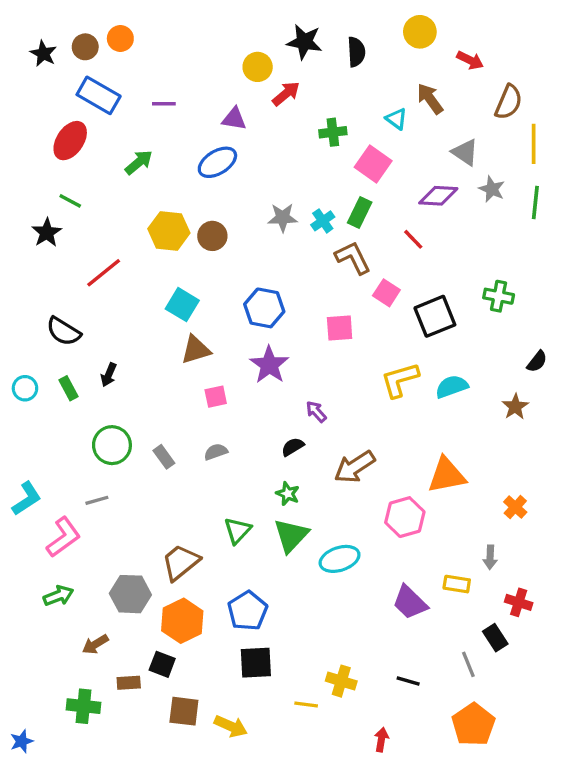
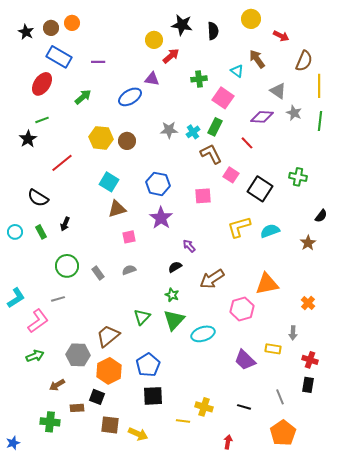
purple triangle: (234, 119) -> (152, 79), moved
green line: (70, 201) -> (42, 120), turned -48
black square: (435, 316) -> (260, 189), turned -35
black rectangle: (495, 638) -> (308, 385), moved, turned 42

